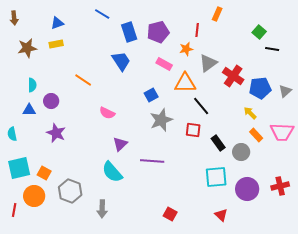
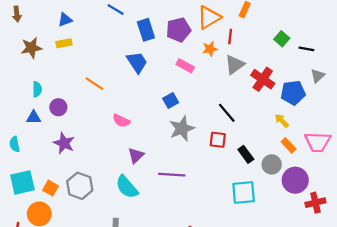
red line: (197, 30) -> (230, 37), moved
green square: (259, 32) -> (282, 39), moved
orange triangle: (185, 83) -> (209, 17), moved, turned -30
gray triangle: (285, 91) -> (318, 76), moved
purple circle: (247, 189) -> (295, 180), moved
gray hexagon: (70, 191) -> (80, 186), moved

